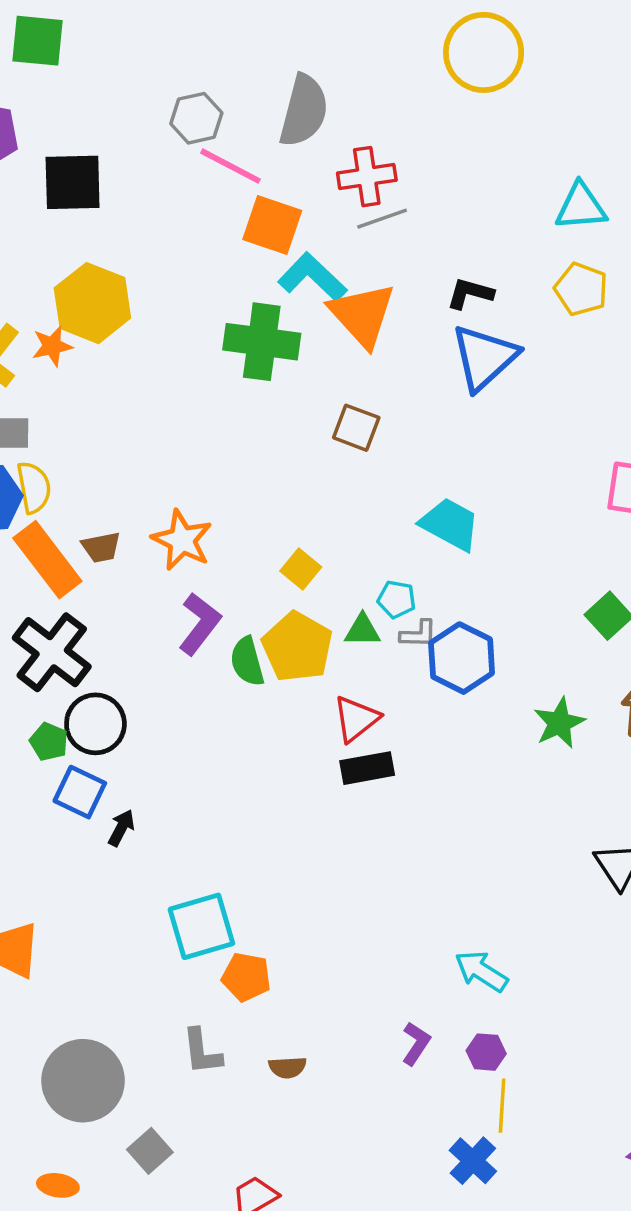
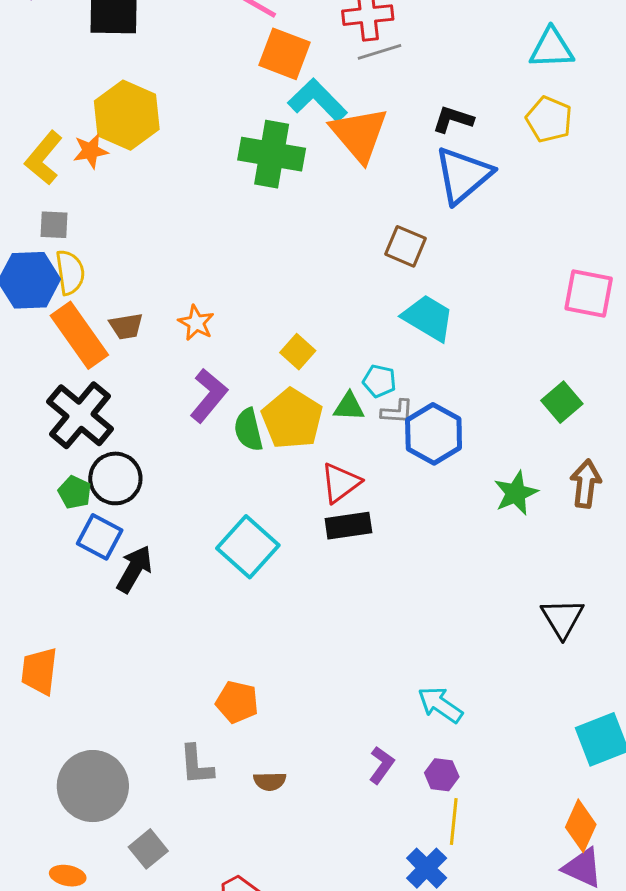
brown square: (356, 428) -> (406, 246), moved
orange star: (182, 540) -> (196, 323), size x0.7
black arrow: (121, 828) -> (134, 569), size x1.5
cyan square: (201, 926) -> (248, 547), moved, turned -34

